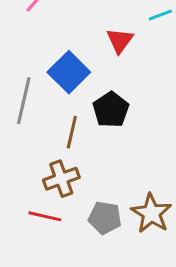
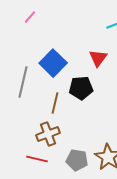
red triangle: (120, 41) -> (98, 58), moved
black pentagon: (111, 110) -> (81, 88), turned 30

